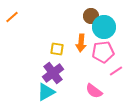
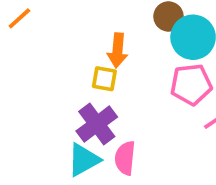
orange arrow: (81, 43) -> (118, 50), moved
pink semicircle: (94, 91) -> (125, 158), moved, turned 60

